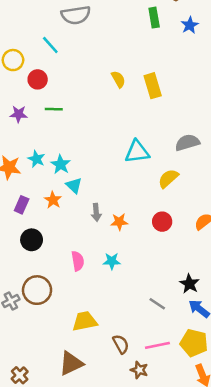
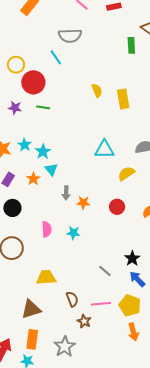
cyan line: (50, 45) -> (56, 57), moved
red circle: (38, 79) -> (33, 82), size x1.5

